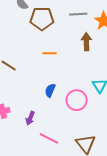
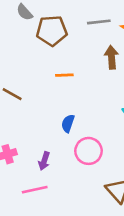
pink circle: (77, 100) -> (89, 151), moved
pink line: (49, 138) -> (35, 190), moved, turned -36

